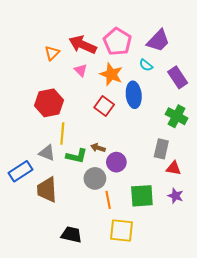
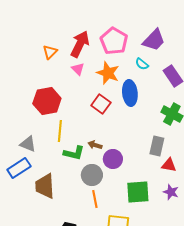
red arrow: (83, 45) -> (80, 44), turned 92
gray triangle: (47, 153) -> (28, 144), moved
orange line: (108, 200) -> (95, 199), moved

